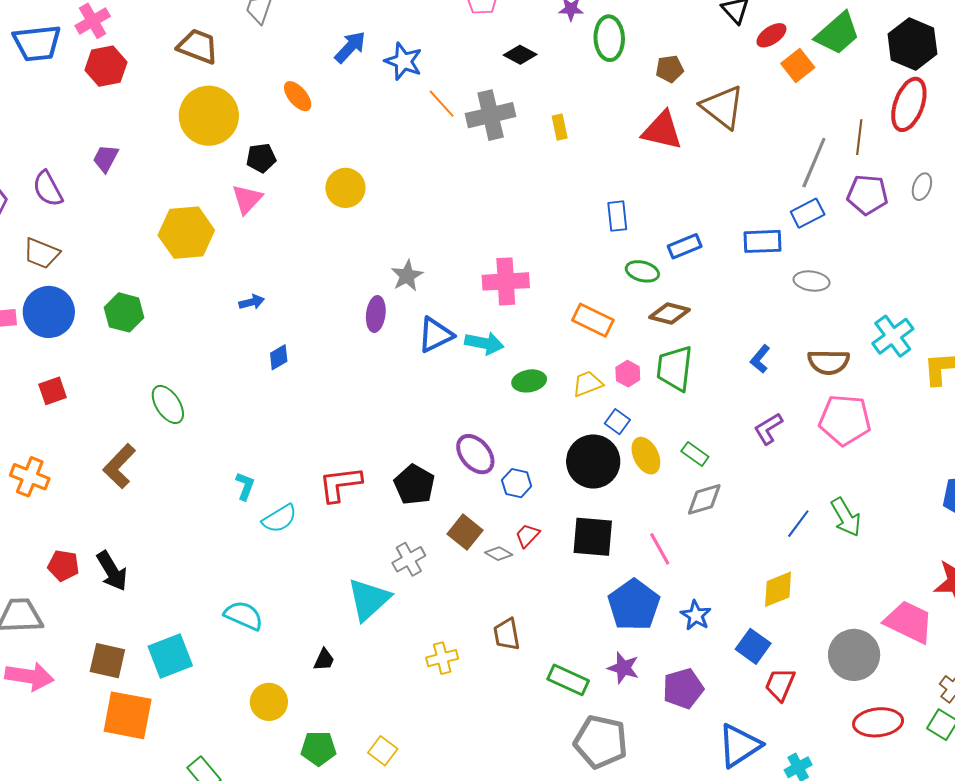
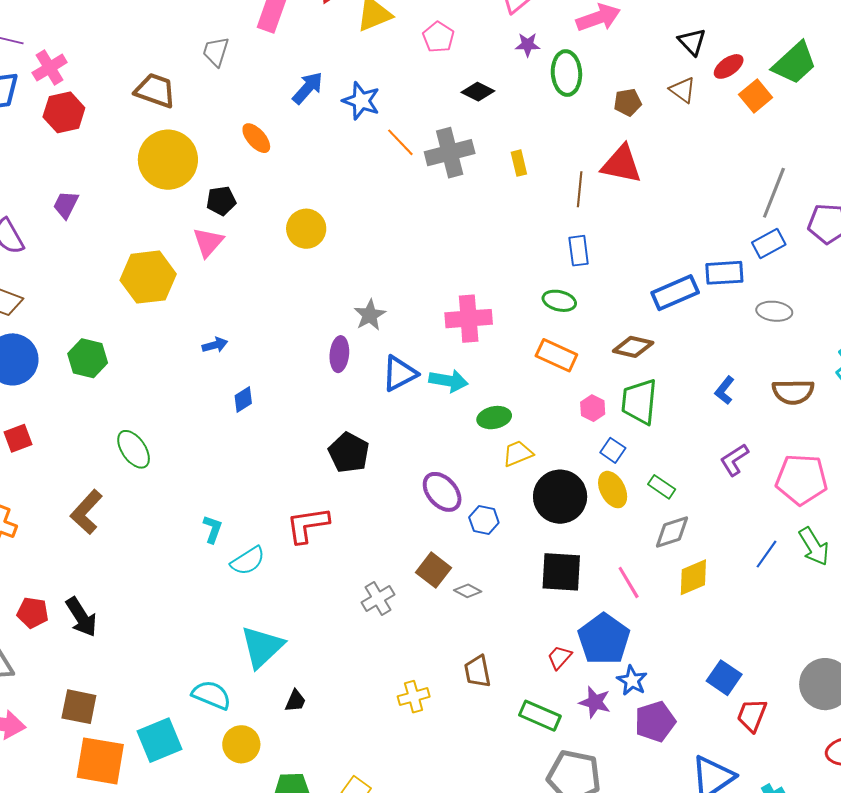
brown triangle: (723, 107) -> (683, 90), moved, size x0.6
brown line: (859, 137) -> (580, 189), moved
blue rectangle: (685, 246) -> (675, 293), moved, size x1.4
green ellipse: (642, 271) -> (559, 301), moved
yellow trapezoid: (587, 384) -> (518, 453), moved
pink pentagon: (845, 420) -> (802, 479), moved
blue square: (617, 422) -> (613, 450), moved
black pentagon: (414, 485) -> (349, 453), moved
red trapezoid: (527, 536) -> (559, 657), moved
yellow diamond: (778, 589) -> (693, 577), moved
cyan triangle: (369, 599) -> (262, 647), moved
blue star: (696, 615) -> (632, 681), moved
cyan semicircle: (244, 616) -> (211, 695), moved
cyan square: (170, 656) -> (160, 740), moved

